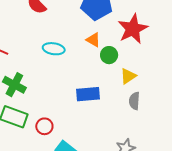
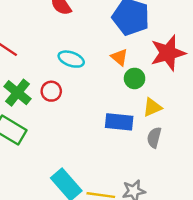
blue rectangle: (88, 94) -> (119, 122), moved
red circle: (44, 126) -> (51, 91), moved

